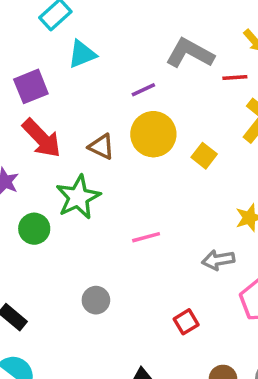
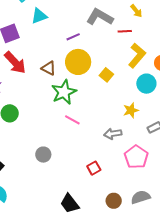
green star: (78, 197) -> (64, 92), moved
pink line: (146, 237) -> (72, 120), turned 42

